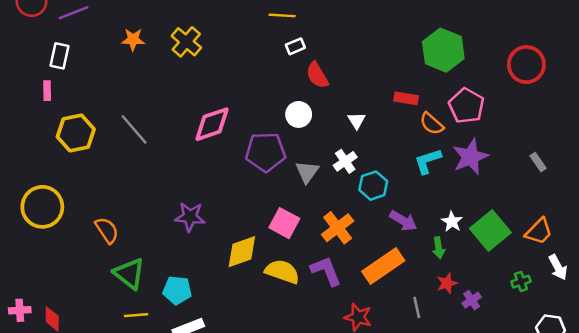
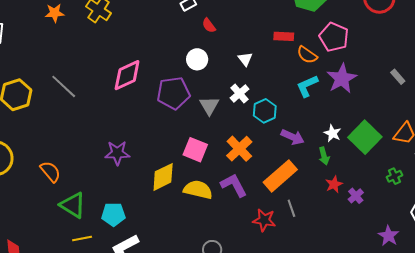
red semicircle: (317, 75) -> (209, 25), size x0.7
gray line: (417, 308) -> (291, 208), moved

